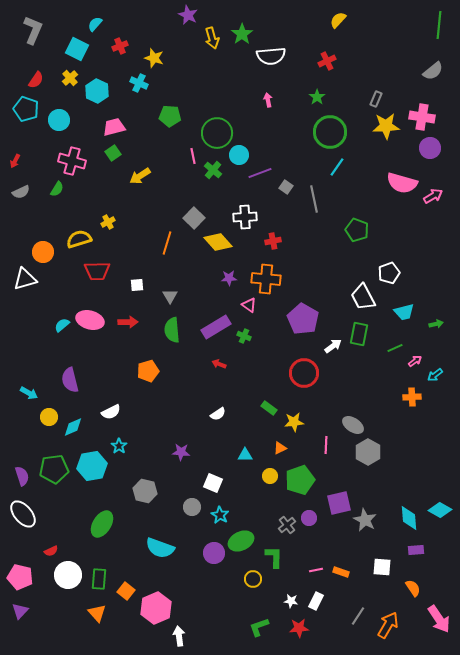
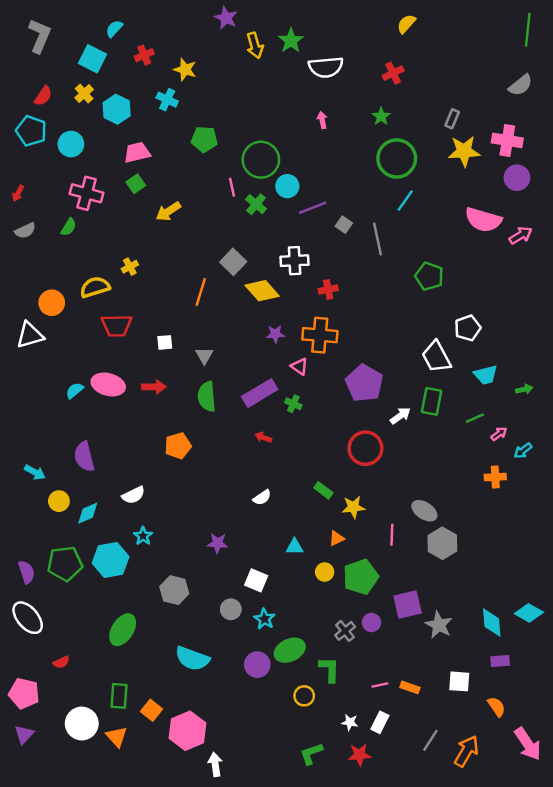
white circle: (68, 575) -> (82, 724), moved

